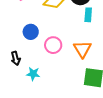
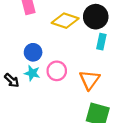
black arrow: (16, 58) -> (12, 80), turned -40
cyan star: (33, 74) -> (32, 73), moved

